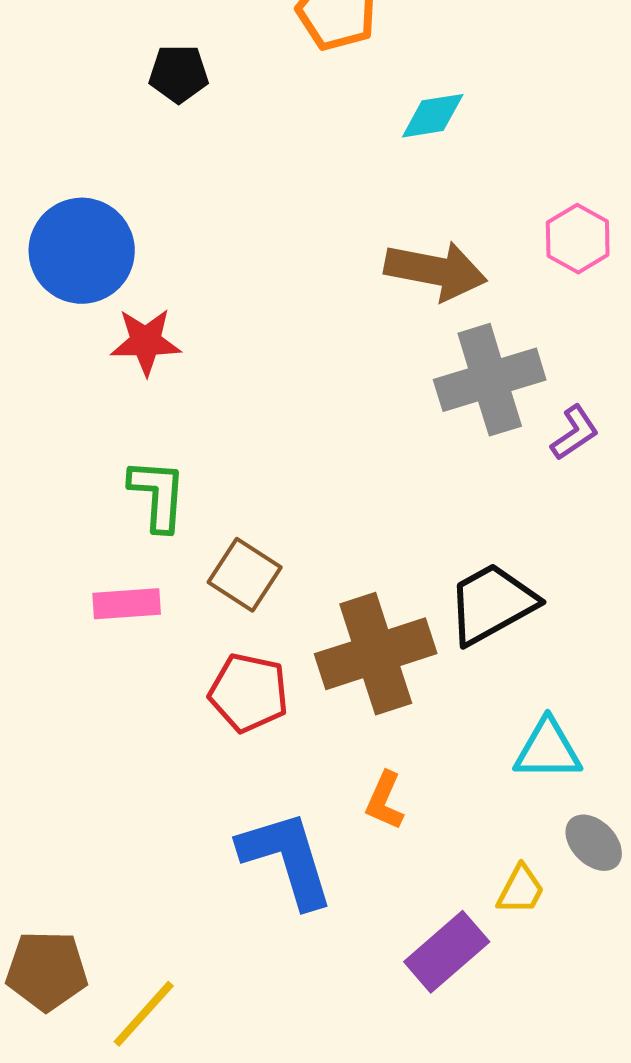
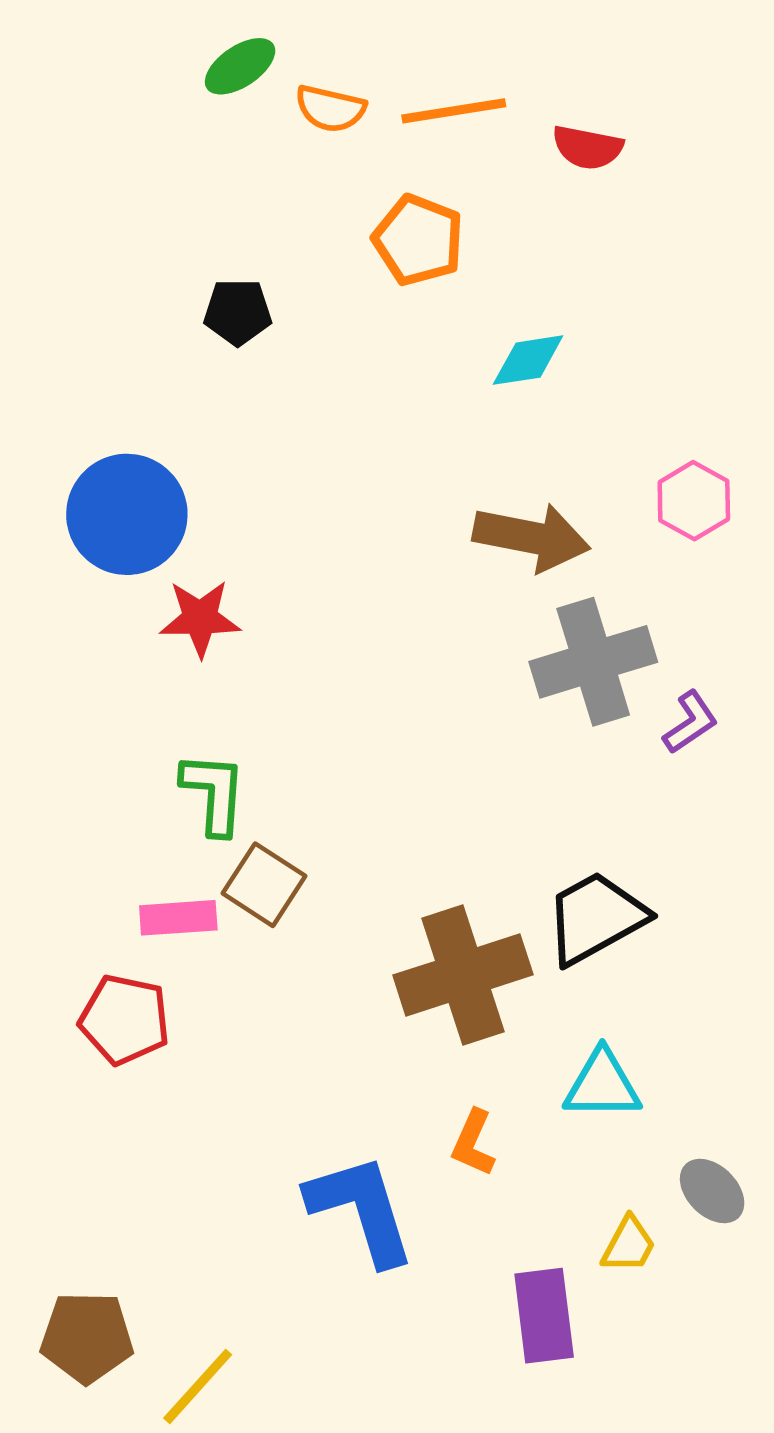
brown square: (245, 575) -> (264, 885), moved
red pentagon: (249, 693) -> (125, 1020), moved
cyan triangle: (548, 750) -> (602, 1085), moved
purple rectangle: (447, 952) -> (544, 1316), turned -56

